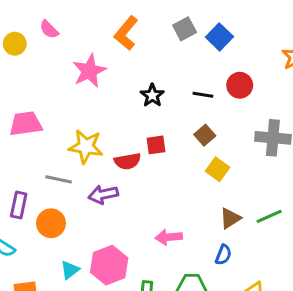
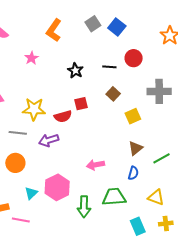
pink star: (89, 71) -> (32, 58), size x0.6
yellow square: (217, 169) -> (133, 116), moved, turned 35
green line: (269, 216) -> (161, 158), moved

